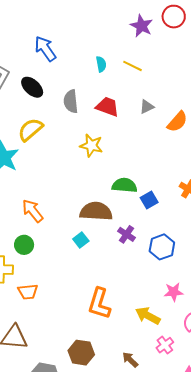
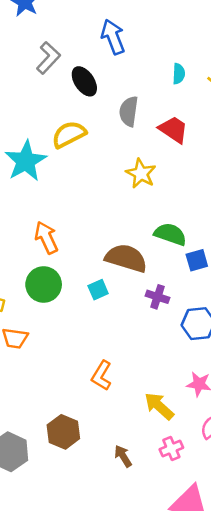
purple cross: (126, 234) -> (157, 297), turned -30
green circle: (24, 245) -> (44, 284), moved, size x1.4
orange L-shape: (99, 304) -> (102, 376), size x0.7

